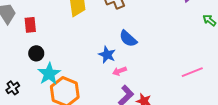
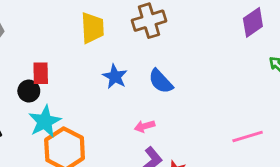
red rectangle: (30, 25) -> (41, 73), moved
blue star: (107, 55) -> (115, 77), moved

